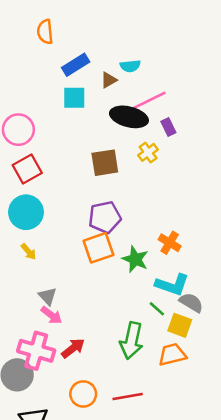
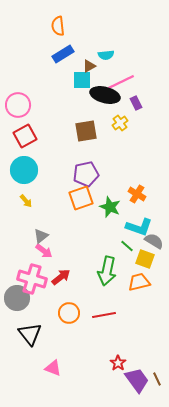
orange semicircle: (45, 32) -> (58, 26), moved
cyan square: (74, 98) -> (82, 80), moved
gray triangle: (48, 296) -> (41, 236), turned 35

